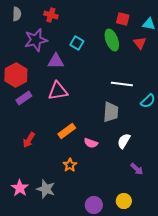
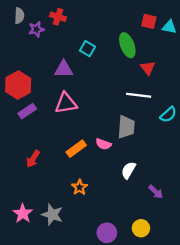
red square: (123, 19) -> (149, 21), moved
purple star: (36, 40) -> (36, 29), moved, size x0.6
red triangle: (140, 43) -> (148, 68), moved
white semicircle: (124, 141) -> (128, 170), moved
pink semicircle: (91, 143) -> (103, 144), moved

